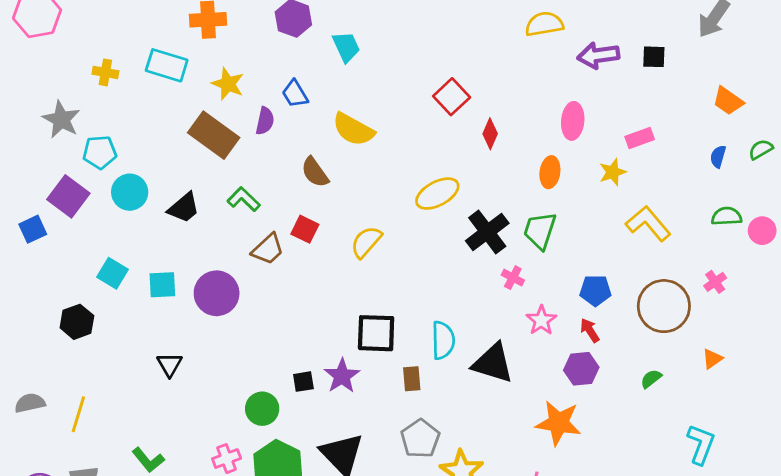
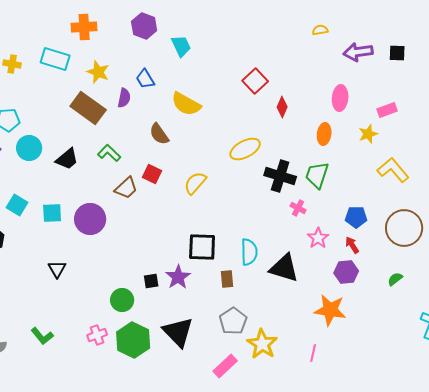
yellow semicircle: (544, 24) -> (320, 30), size x0.6
black cross: (487, 232) -> (280, 176), turned -36

